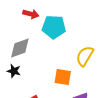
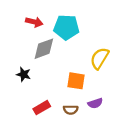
red arrow: (31, 14) -> (34, 22), moved
gray diamond: (20, 48) -> (44, 49), moved

